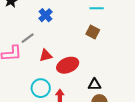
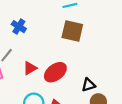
brown square: (93, 32) -> (72, 31), size x1.5

